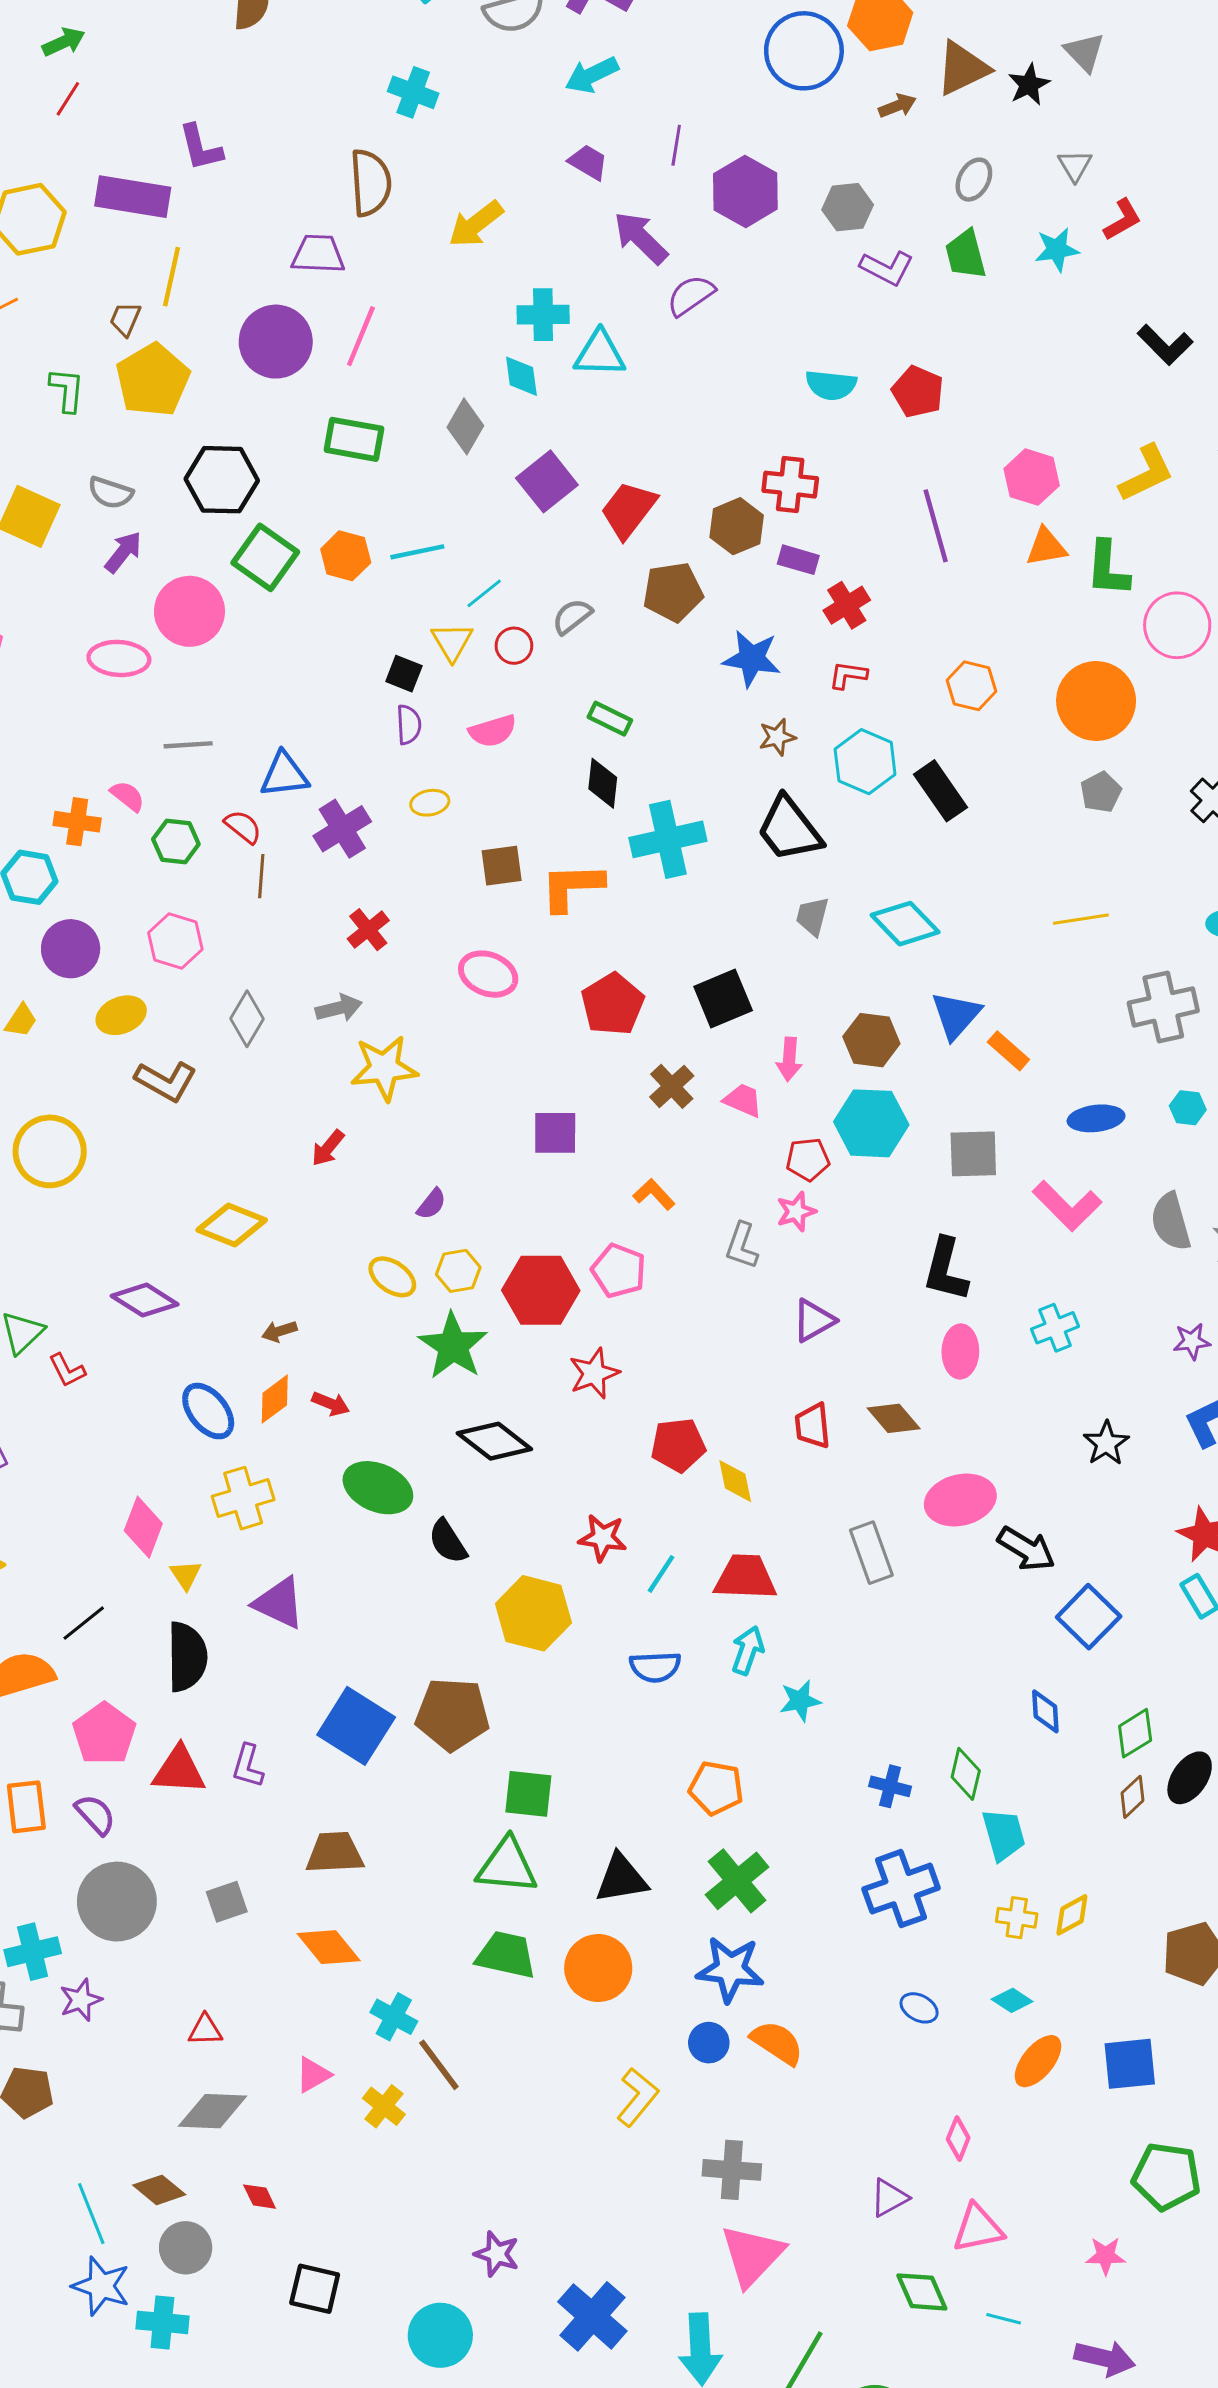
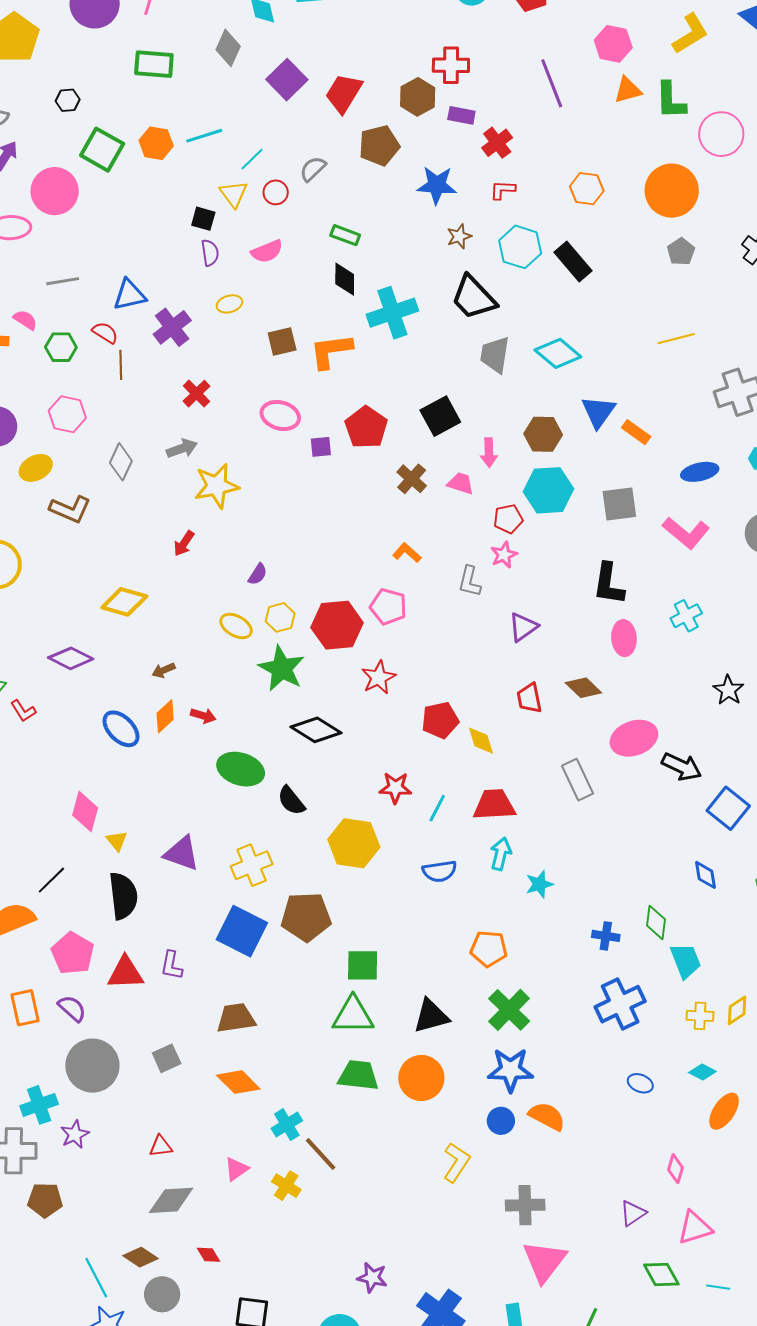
black hexagon: (222, 480) -> (68, 100), size x0.5
gray trapezoid: (812, 916) -> (495, 355), size x1.4
purple square: (555, 1133) -> (321, 447), moved, size x0.7
yellow cross: (243, 1498) -> (252, 865), moved
cyan cross: (394, 2017) -> (287, 1125), turned 36

